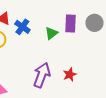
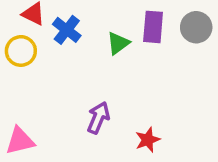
red star: (70, 74) -> (148, 140), moved
purple arrow: (42, 75) -> (98, 118), size x0.7

